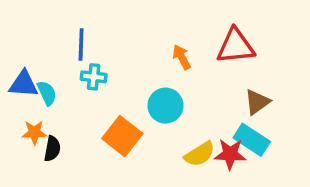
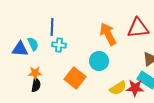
orange arrow: (182, 57) -> (108, 34), size x1.6
cyan semicircle: (47, 93) -> (33, 44), moved
orange star: (34, 133) -> (35, 73), moved

